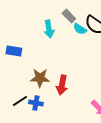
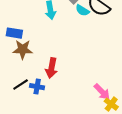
brown star: (40, 78) -> (23, 49), moved
red arrow: (62, 85) -> (51, 68), moved

